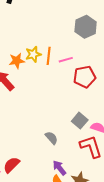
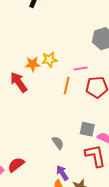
orange line: (49, 56) -> (67, 86), moved
gray square: (80, 121) -> (87, 129), turned -35

